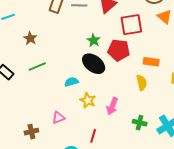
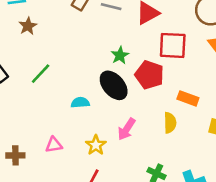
brown star: (30, 38) -> (28, 26), moved
green line: (37, 67) -> (41, 74), turned -36
yellow star: (88, 100) -> (96, 145), moved
pink arrow: (112, 106) -> (127, 129), moved

